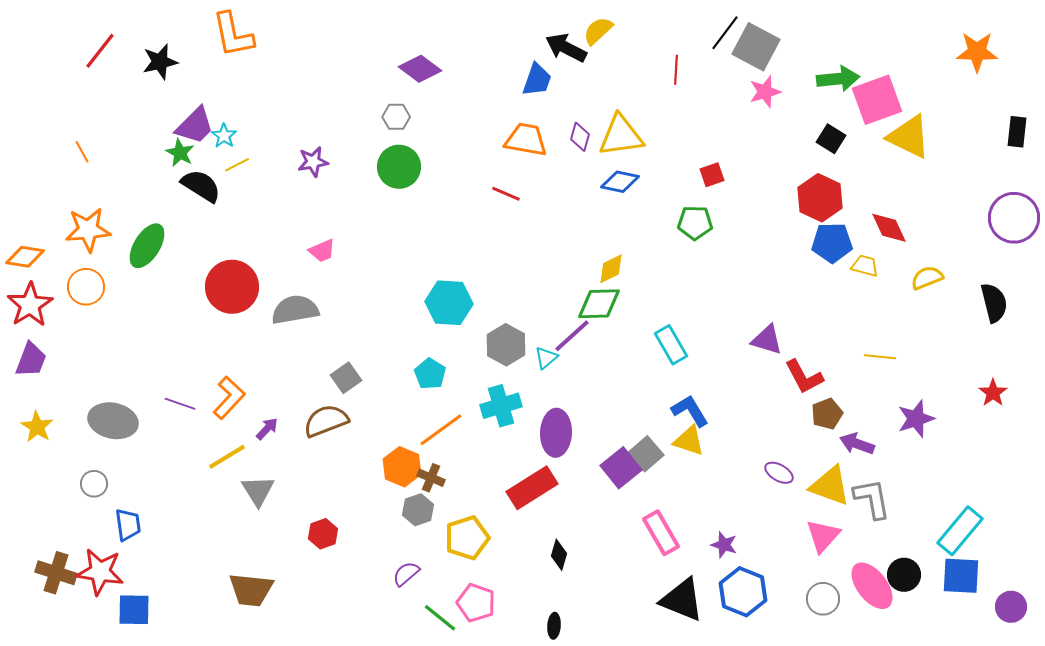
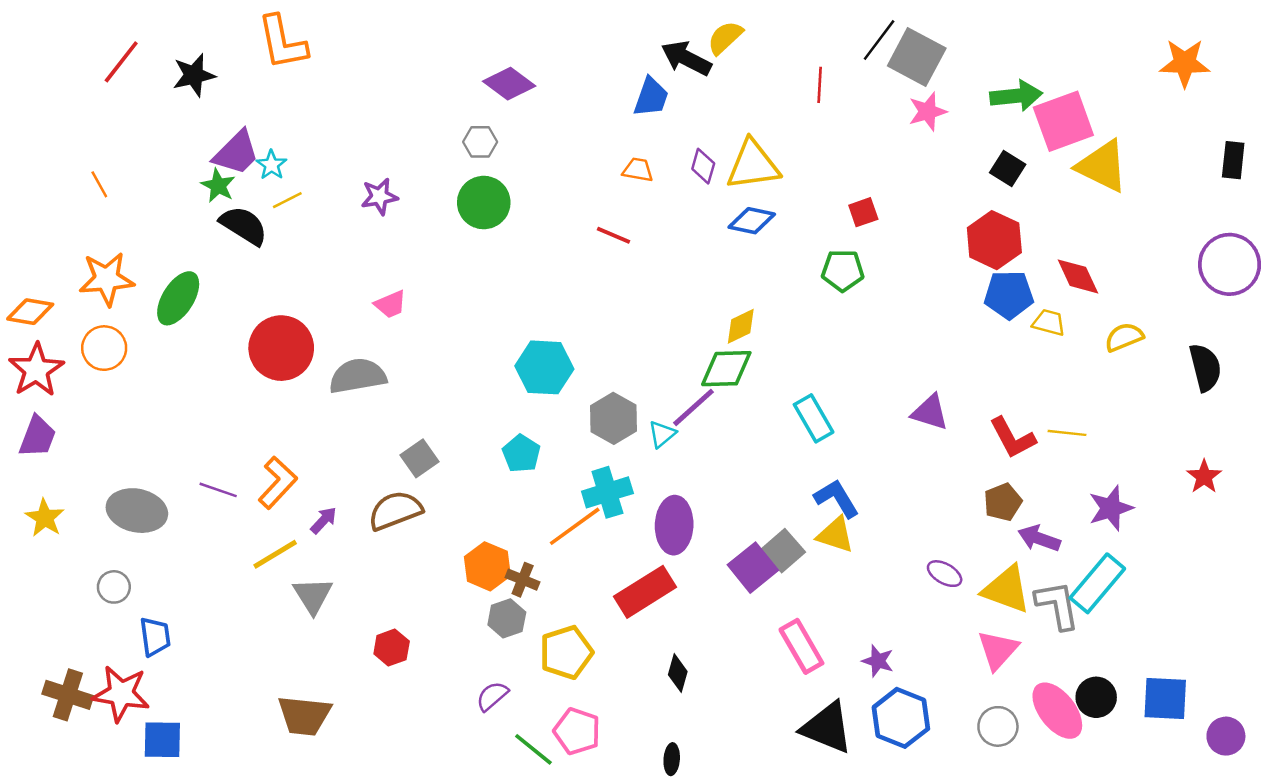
orange trapezoid: (526, 140) -> (638, 170), size x0.6
red L-shape: (804, 377) -> (1012, 438), moved
orange line: (441, 430) -> (575, 526), moved
cyan rectangle: (960, 531) -> (1097, 583), moved

